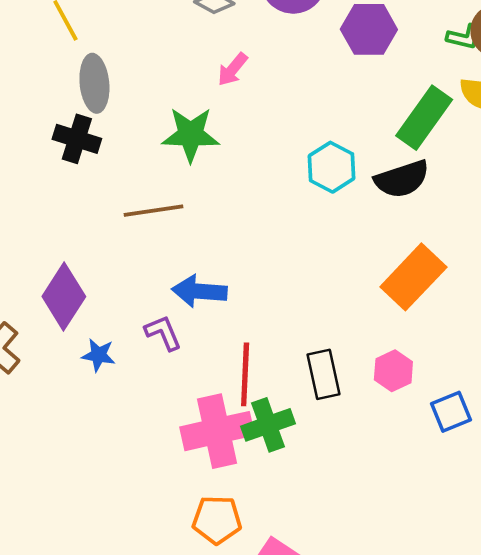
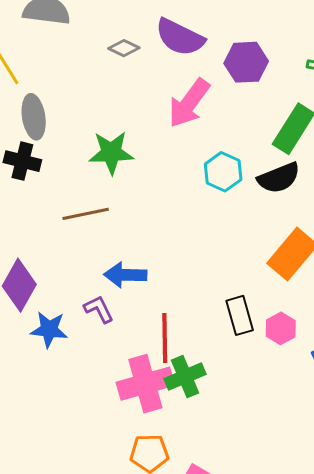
pink arrow: (233, 69) -> (189, 103), moved, size x1.8
blue star: (99, 355) -> (49, 329), size x1.4
black rectangle: (323, 374) -> (240, 315), moved

